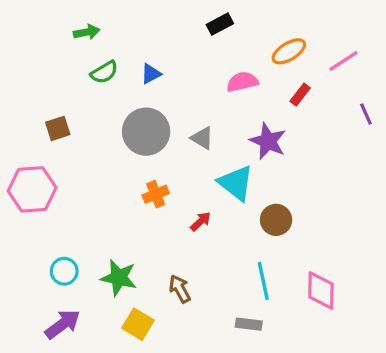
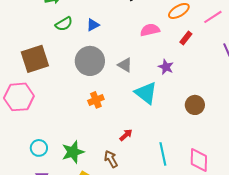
brown square: (58, 128) -> (35, 59), size x1.8
purple star: (268, 141) -> (166, 67), size x0.7
brown circle: (276, 220) -> (195, 105), moved
red arrow: (201, 221) -> (126, 135), moved
green star: (119, 278) -> (73, 152), turned -30

